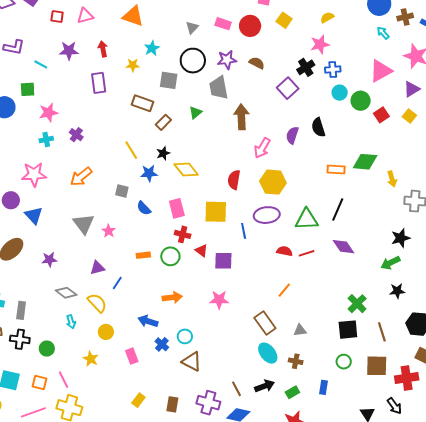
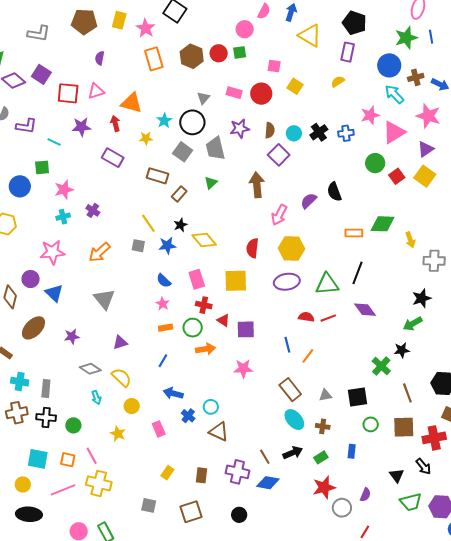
orange triangle: (133, 16) -> (132, 103), moved
red square: (57, 17) -> (68, 93), size x1.6
cyan arrow: (383, 33) -> (394, 94), size x1.5
pink star: (320, 44) -> (370, 115), moved
black circle: (193, 61) -> (192, 122), moved
brown semicircle: (257, 63) -> (270, 130), turned 70
gray square: (169, 80) -> (183, 152), turned 30
purple rectangle: (99, 83) -> (113, 158), turned -50
gray trapezoid: (219, 88) -> (215, 148), moved
purple square: (288, 88) -> (279, 155), moved
cyan circle: (340, 93) -> (294, 133), moved
yellow square: (409, 116) -> (425, 176), size x1.5
purple semicircle: (292, 135) -> (309, 201), turned 30
gray square: (122, 191) -> (138, 246), moved
pink star: (109, 231) -> (163, 304), moved
blue line: (244, 231) -> (287, 345), moved
blue line: (117, 283) -> (163, 361), moved
black star: (397, 291) -> (402, 350), moved
orange arrow: (172, 297) -> (205, 349), moved
black square: (348, 330) -> (358, 397), moved

